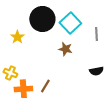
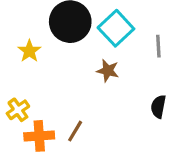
black semicircle: (96, 71) -> (158, 107), turned 112
yellow cross: (10, 73) -> (18, 110), turned 32

